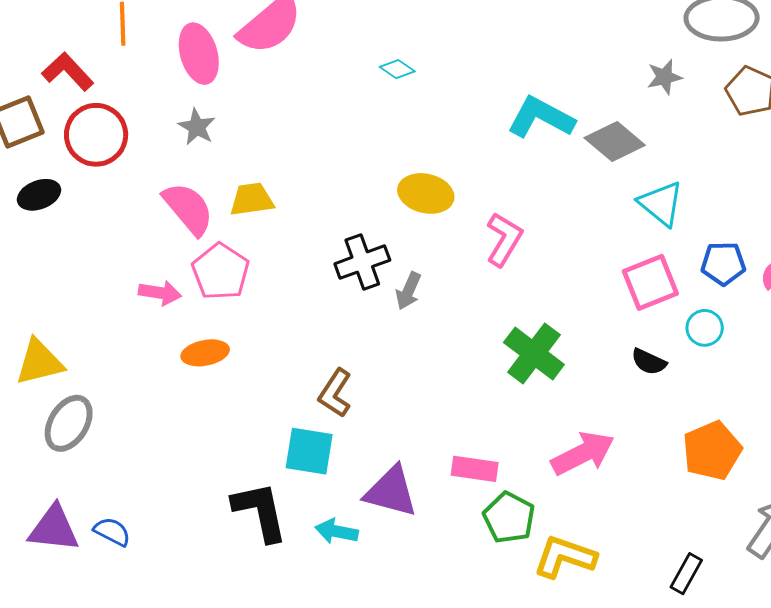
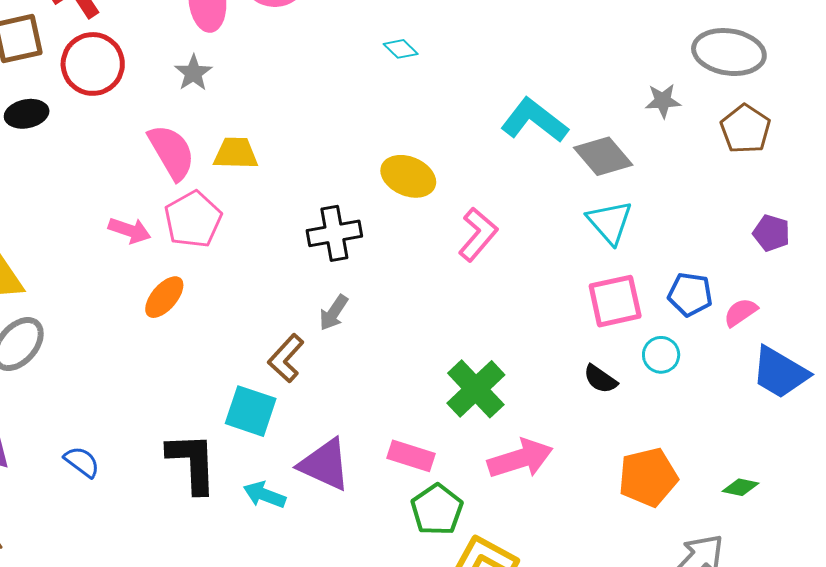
cyan triangle: (661, 204) -> (610, 222), moved
gray arrow: (408, 291) -> (334, 313), moved
orange ellipse: (205, 353) -> (164, 297), turned -48
green cross: (534, 353) -> (476, 389), moved
blue semicircle: (112, 532) -> (82, 462), moved

